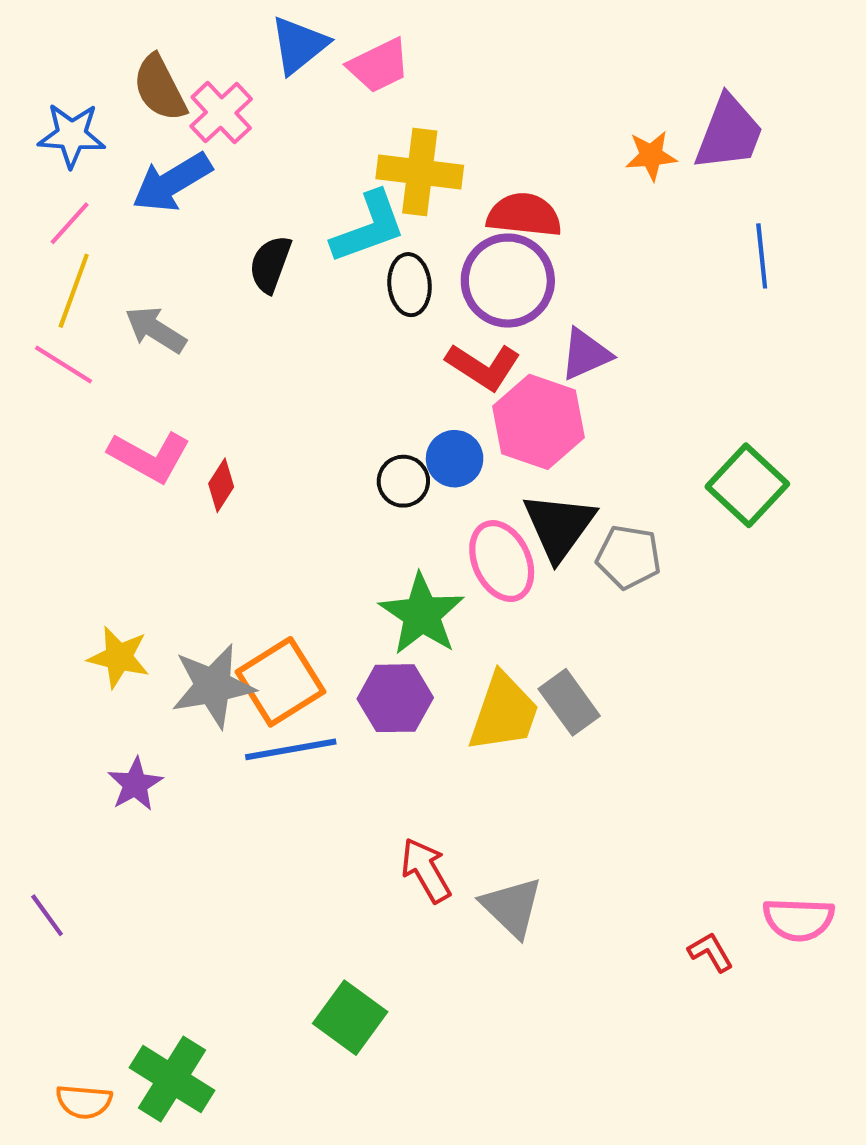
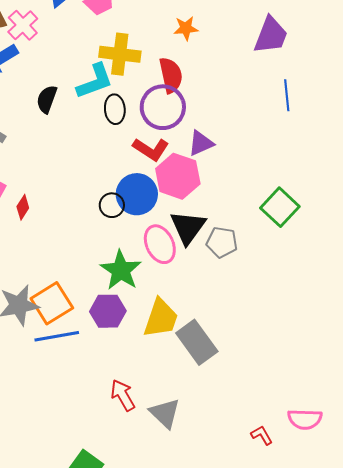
orange star: (651, 156) -> (186, 28), moved
red semicircle: (524, 215) -> (171, 75), turned 72
blue circle: (455, 459) -> (137, 194), size x1.5
gray rectangle: (569, 702) -> (197, 342), moved, size x1.4

